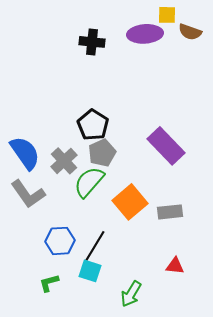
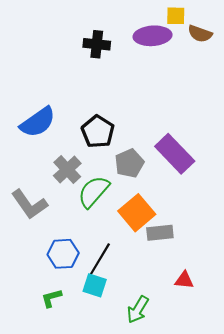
blue semicircle: (25, 153) -> (38, 122), moved, turned 90
gray pentagon: (102, 153) -> (129, 163), moved
gray rectangle: (170, 212) -> (160, 233), moved

